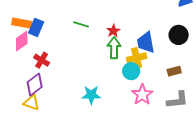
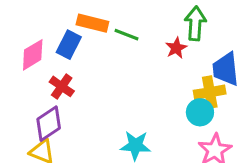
orange rectangle: (22, 23) -> (92, 23), moved
blue rectangle: (36, 27) -> (69, 45), moved
green arrow: (114, 48) -> (195, 23), moved

